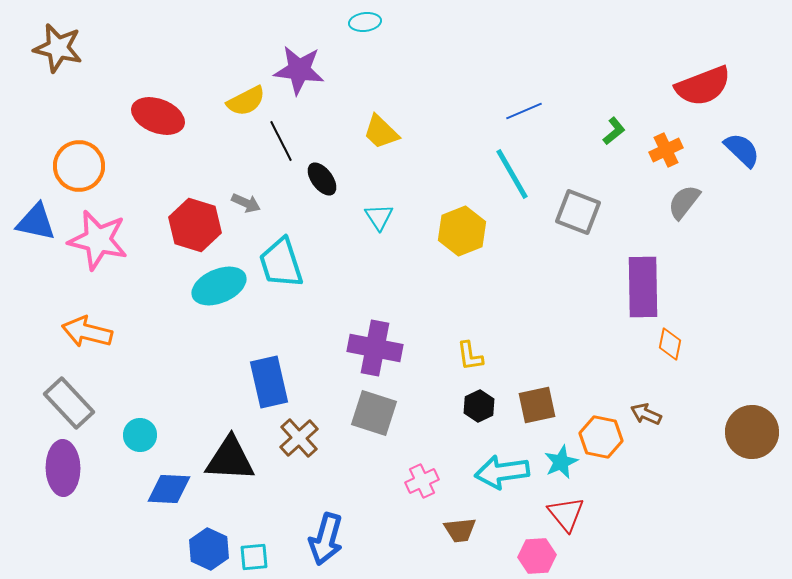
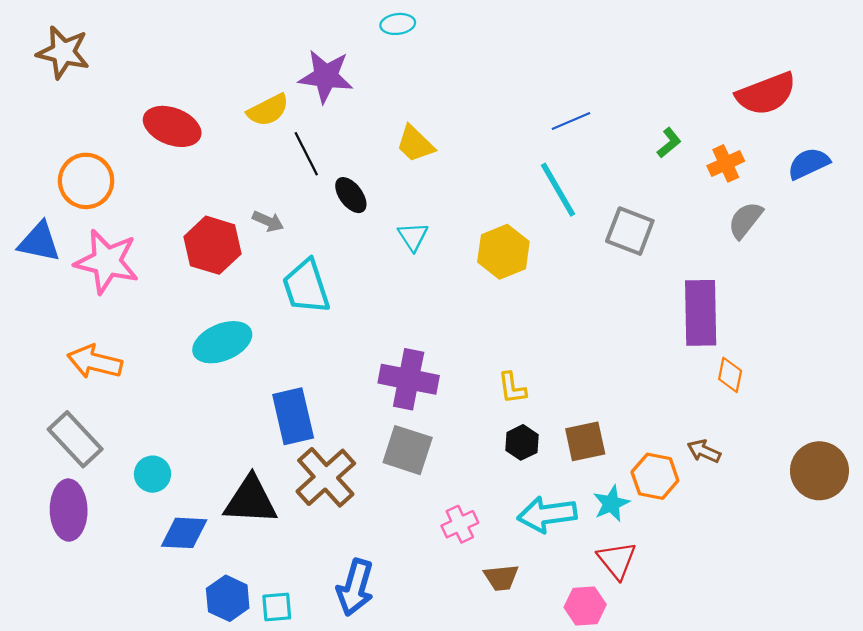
blue semicircle: (742, 150) -> (809, 163), turned -69
cyan ellipse: (219, 286) -> (222, 342), moved
brown cross: (299, 438) -> (326, 477), size x1.4

